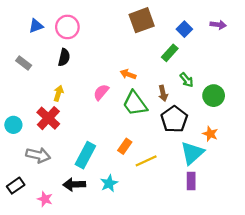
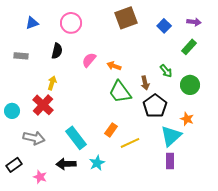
pink circle: (67, 27) -> (71, 23), moved
green rectangle: (170, 53) -> (189, 47), moved
gray rectangle: (24, 63) -> (21, 56), turned -32
pink semicircle: (101, 92) -> (89, 60), moved
cyan rectangle: (85, 155) -> (76, 138), turned -65

